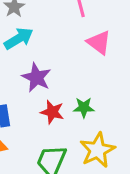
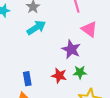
purple star: (36, 77) -> (71, 49), moved

